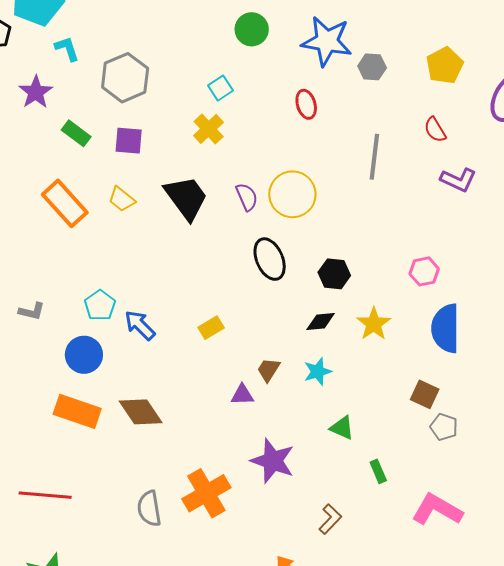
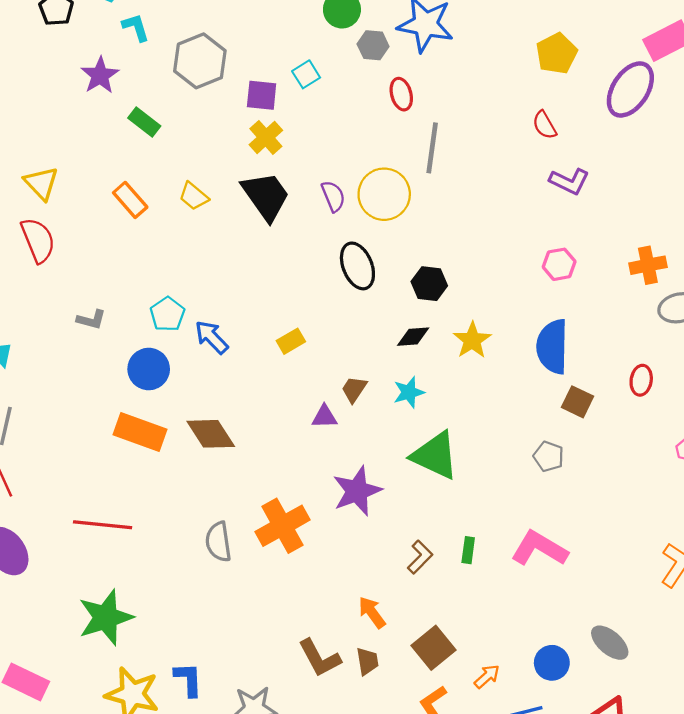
gray hexagon: (372, 67) -> (373, 45), moved
yellow cross: (209, 129) -> (266, 137), moved
purple square: (129, 141) -> (262, 95), moved
gray line: (374, 157) -> (432, 148), moved
orange rectangle: (65, 203) -> (130, 200), size x0.7
pink hexagon: (424, 271) -> (559, 264), moved
brown square: (425, 394) -> (577, 402), moved
green triangle: (342, 428) -> (435, 456), size x1.8
purple star: (273, 461) -> (357, 491), turned 30
green rectangle: (378, 471) -> (468, 550), moved, turned 30

